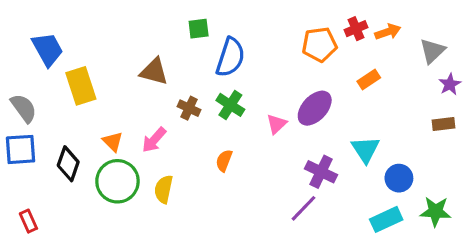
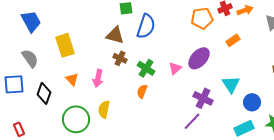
brown triangle: (154, 72) -> (115, 35), moved
yellow rectangle: (81, 86) -> (65, 45), moved
green cross: (230, 105) -> (146, 68), moved
gray semicircle: (24, 108) -> (30, 58), moved
pink arrow: (154, 140) -> (98, 78), turned -30
green circle: (117, 181) -> (76, 119), moved

